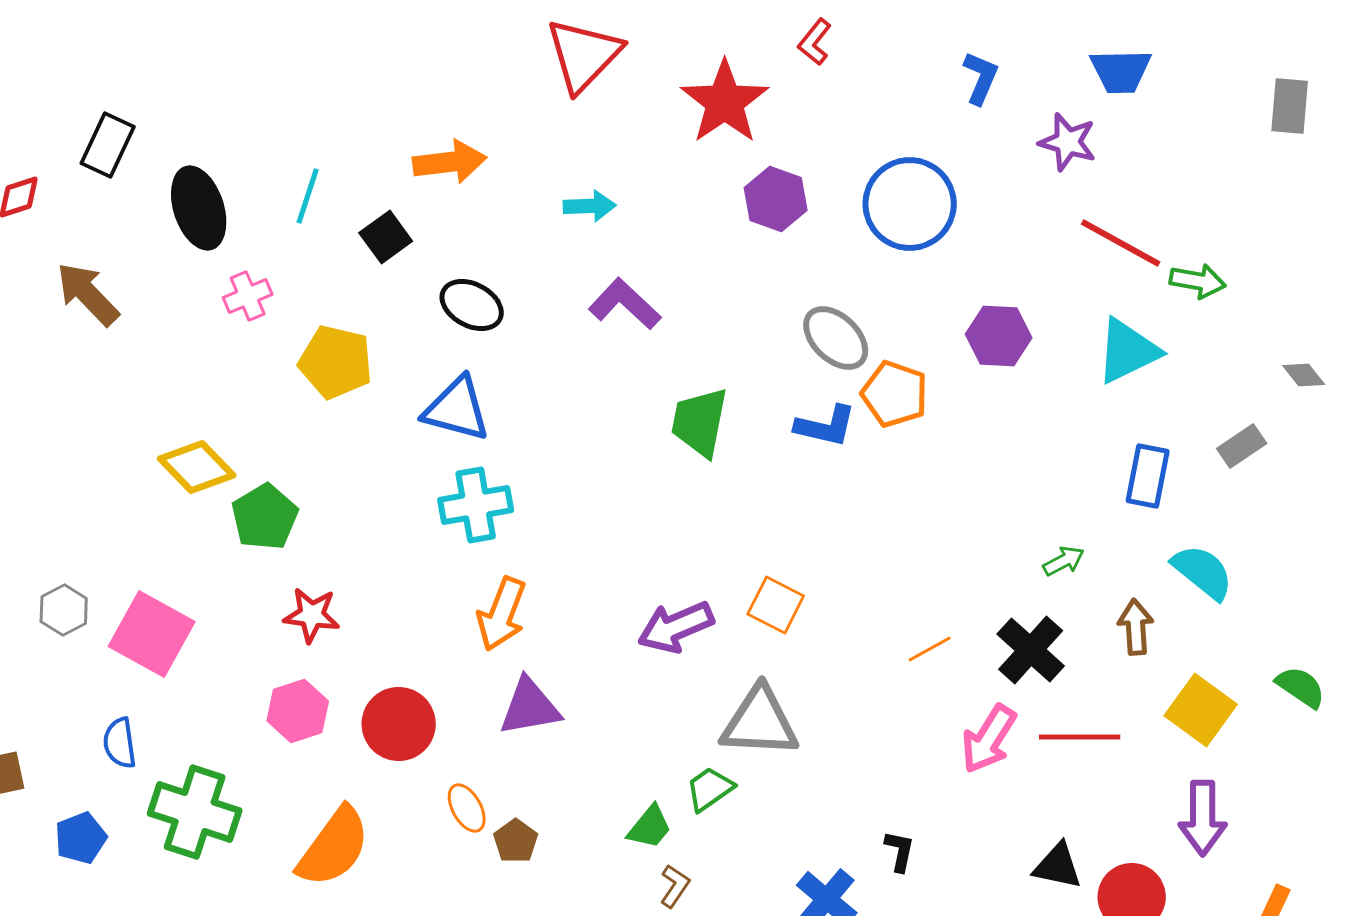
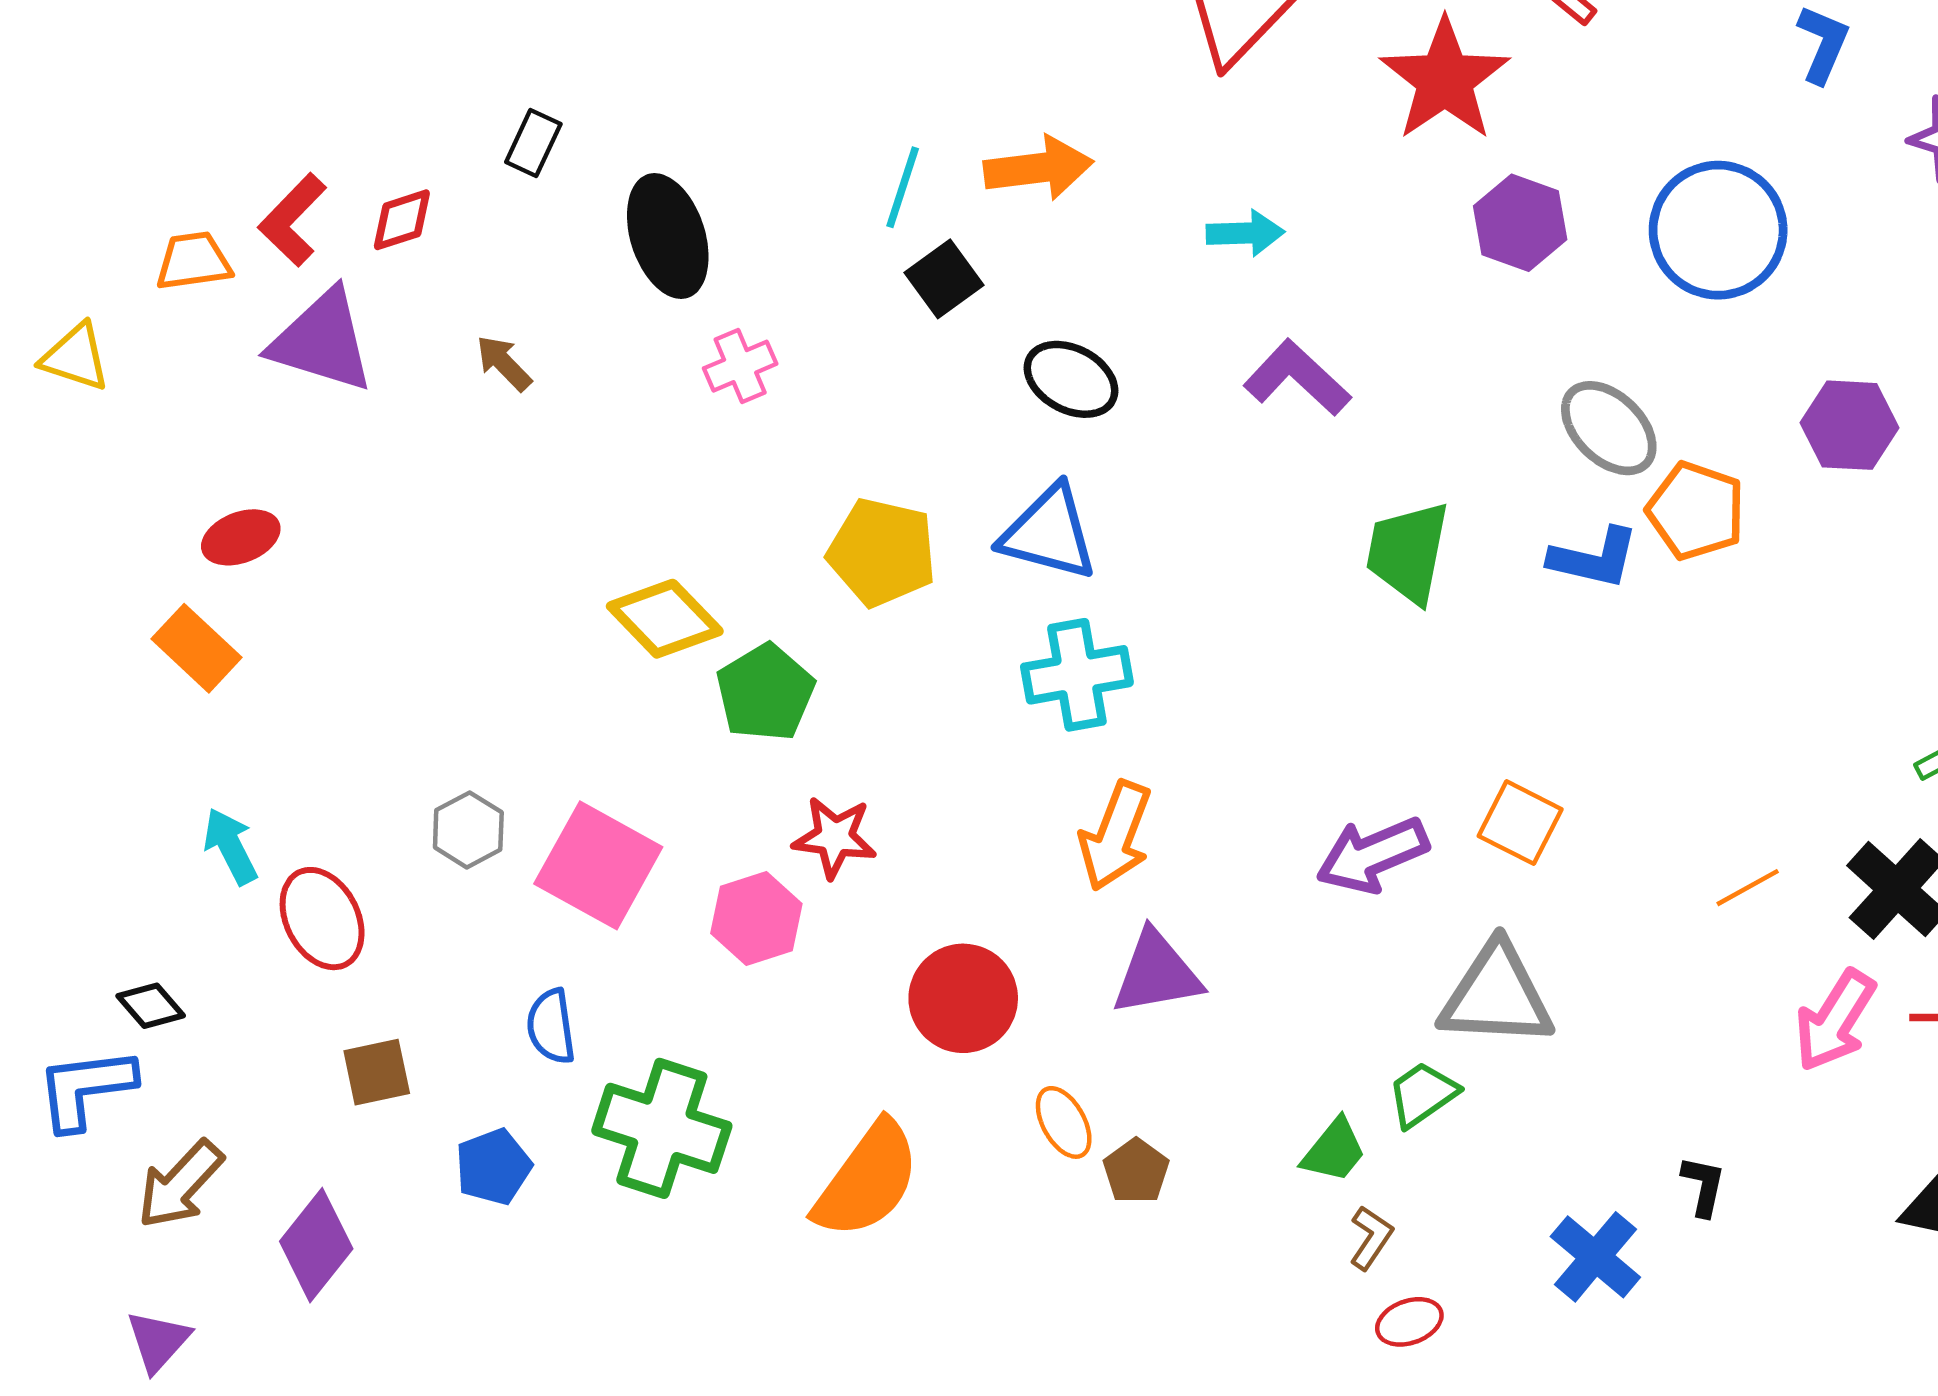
black rectangle: (108, 145) -> (533, 143), size x0.7
cyan line: (308, 196) -> (903, 187), moved
brown arrow: (88, 294) -> (504, 363), size x0.6
yellow pentagon: (336, 362) -> (882, 552), moved
pink hexagon: (298, 711) -> (756, 919), moved

